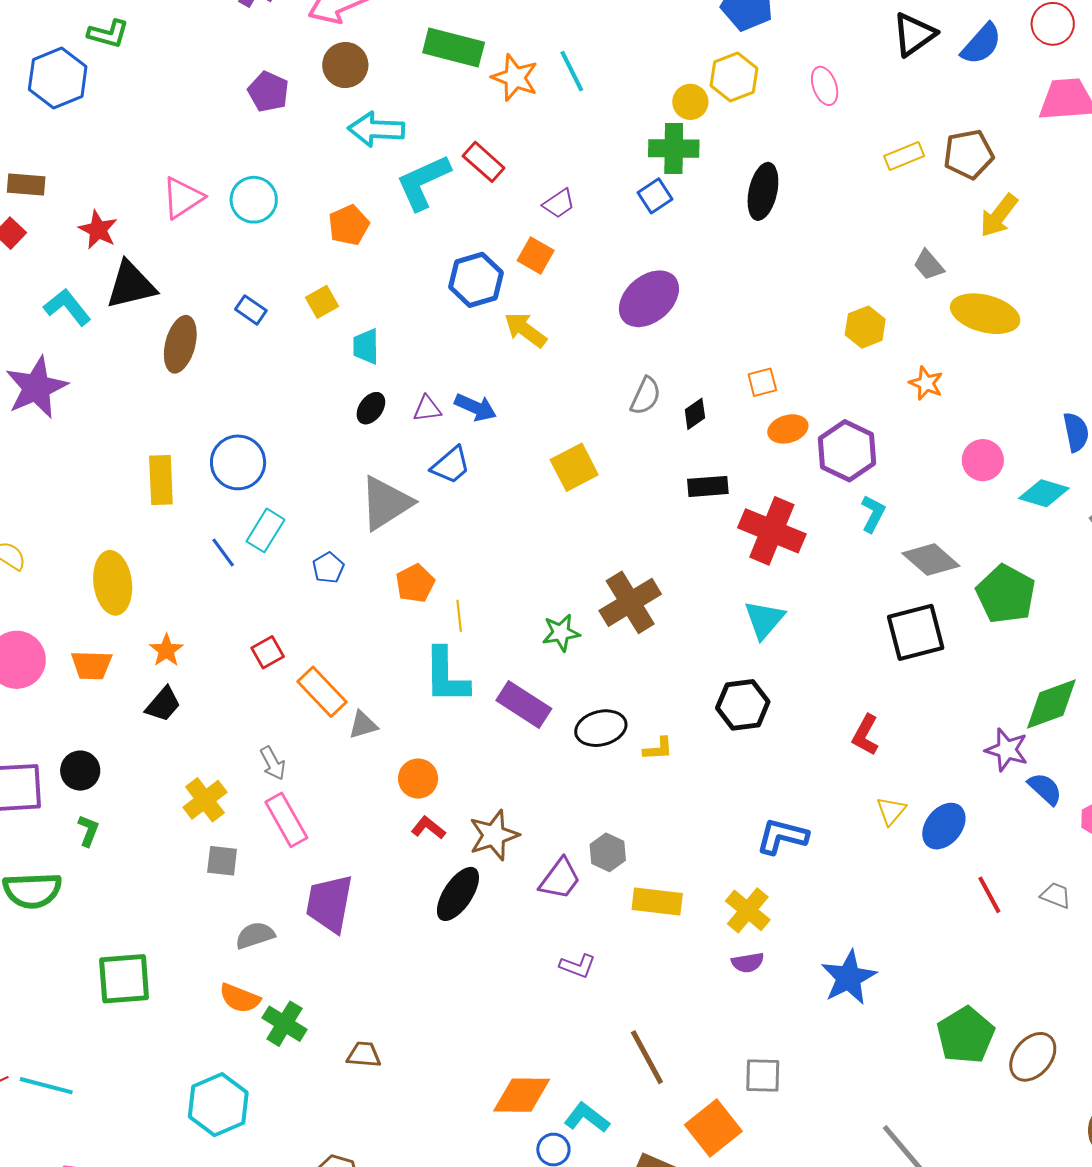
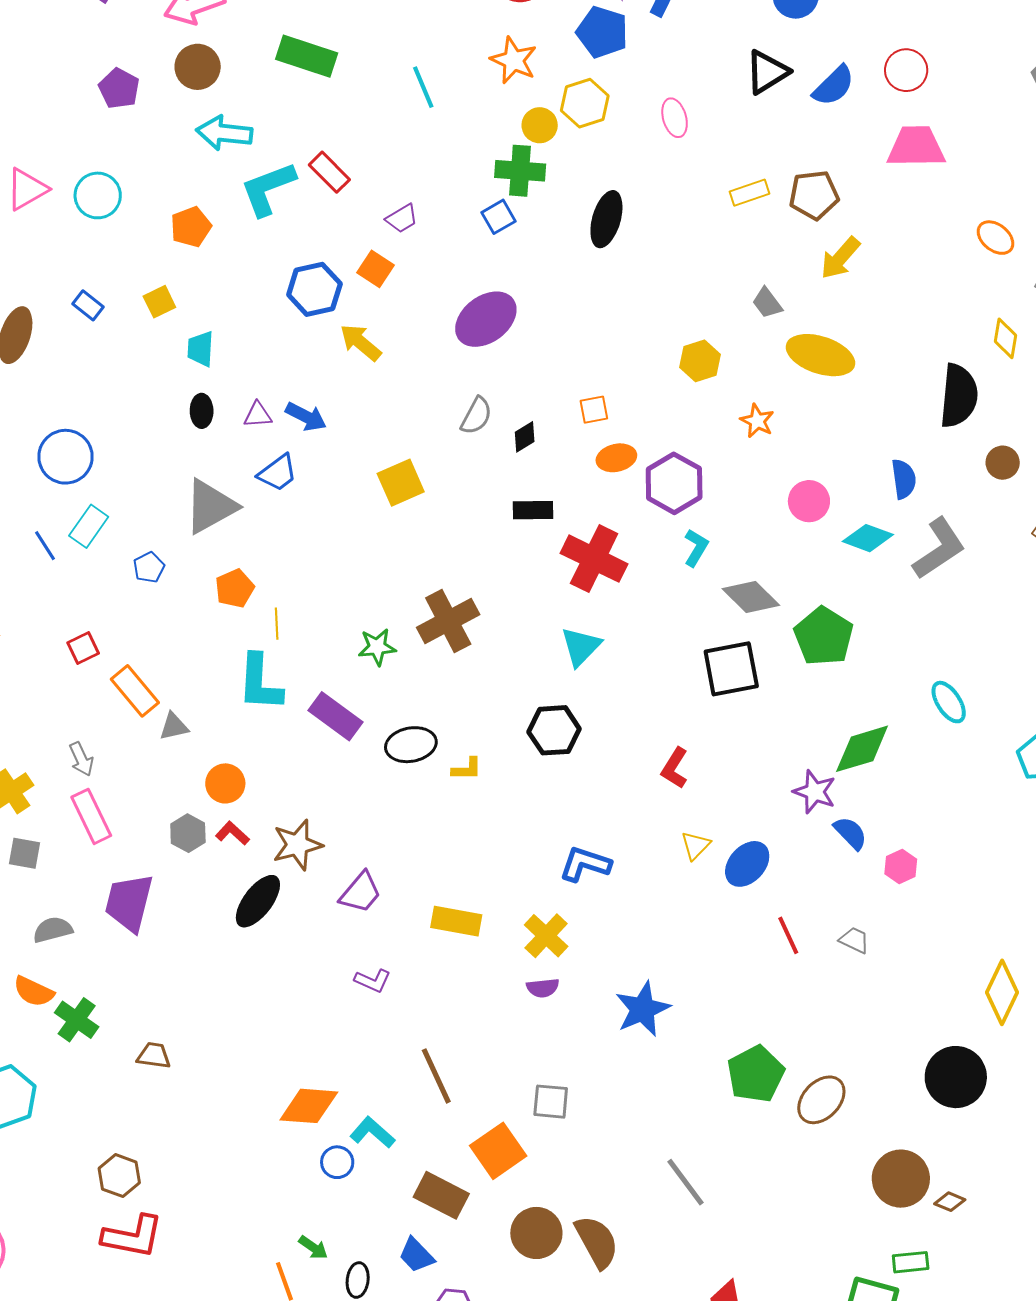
orange star: (515, 78) -> (514, 60), moved
black ellipse: (371, 408) -> (202, 411), turned -40
gray hexagon: (608, 852) -> (188, 833), moved

